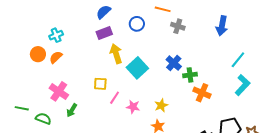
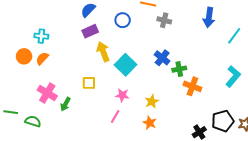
cyan cross: (56, 35) -> (41, 36), turned 32
cyan line: (238, 60) -> (234, 36), moved
pink line: (115, 98) -> (115, 117), moved
pink star: (133, 107) -> (122, 95), moved
green arrow: (72, 110) -> (65, 104), moved

